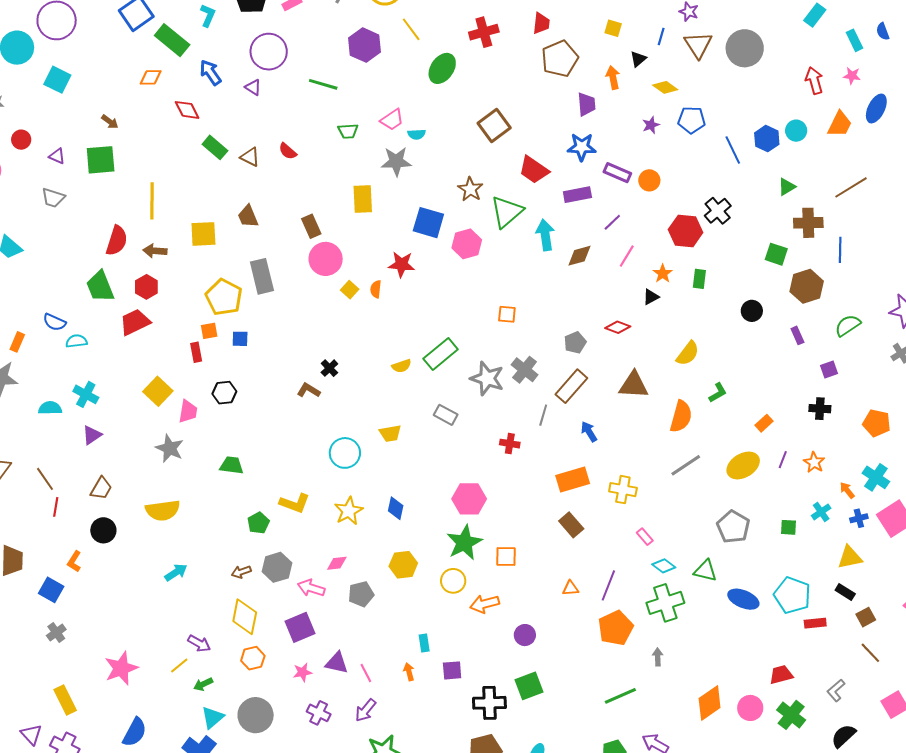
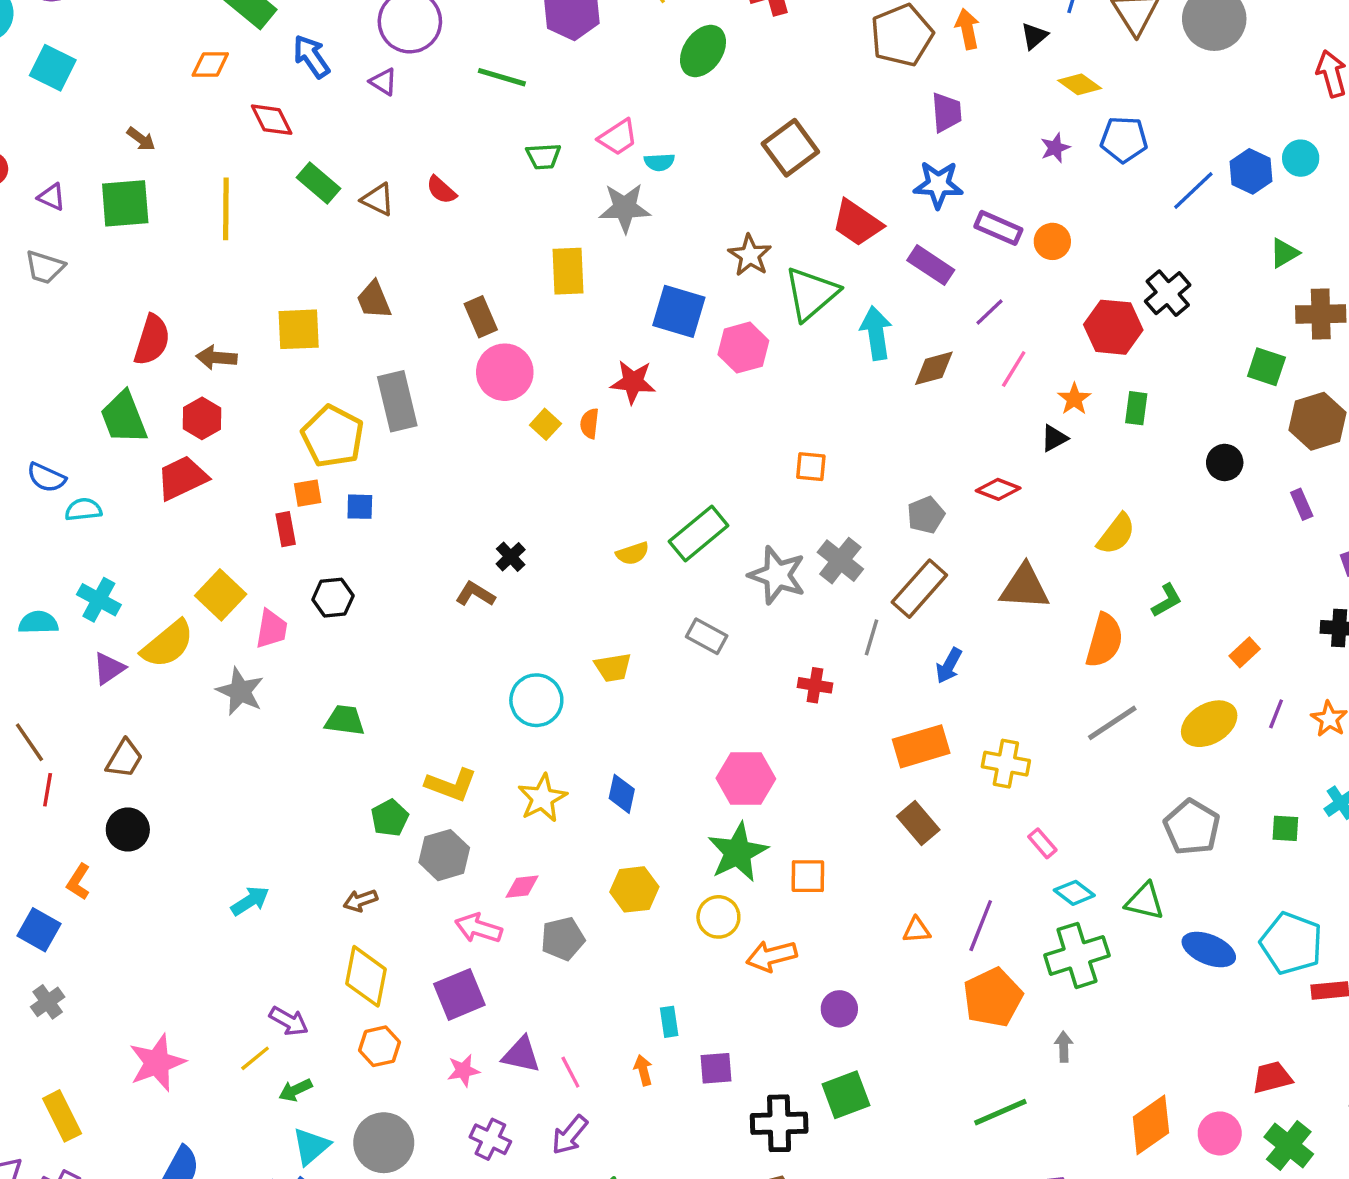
orange arrow: (613, 78) -> (967, 29), moved
blue line: (733, 150) -> (1193, 190), turned 72
purple rectangle: (577, 195) -> (931, 265), turned 44
yellow line: (152, 201) -> (226, 209), moved
blue arrow: (589, 432) -> (949, 666), turned -120
yellow semicircle: (163, 510) -> (168, 644), moved, turned -32
gray hexagon: (277, 567) -> (444, 855), moved

